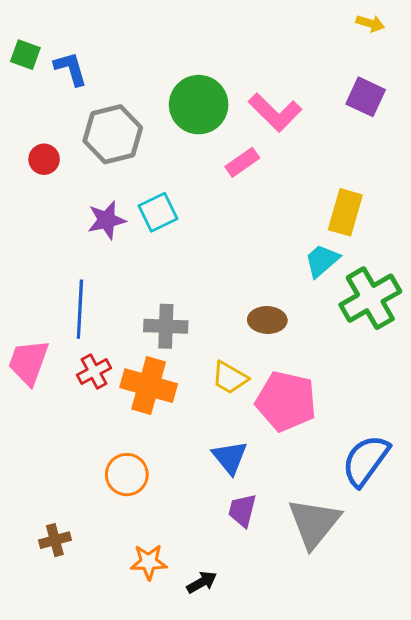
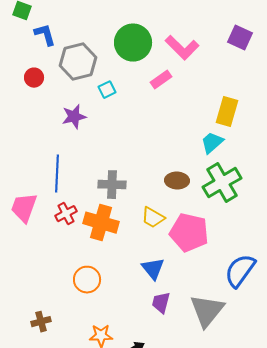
blue L-shape: (71, 69) -> (45, 35), moved
cyan square: (158, 212) -> (107, 90), moved, size x0.7
green cross: (370, 298) -> (222, 183), moved

